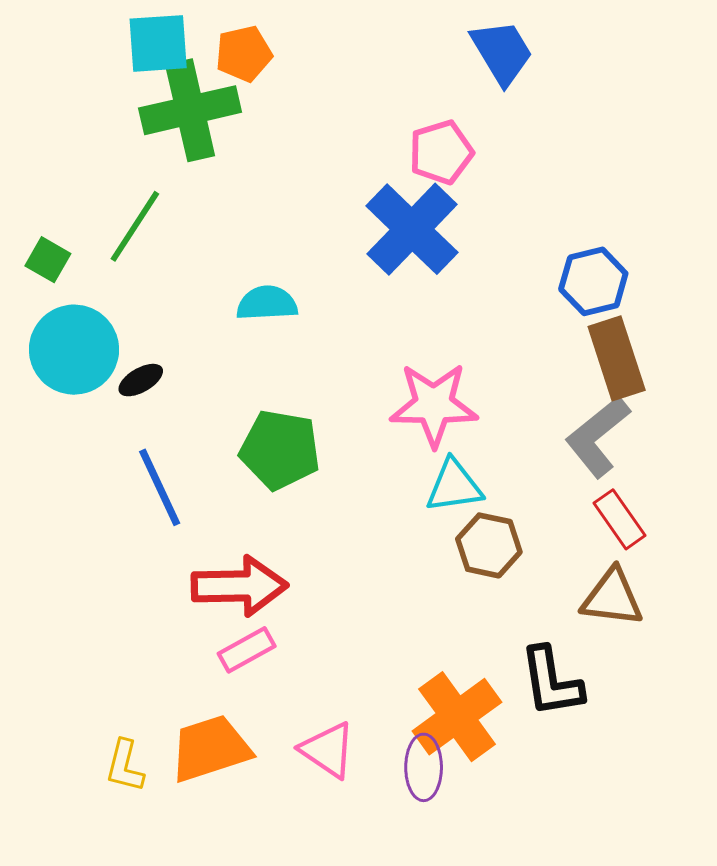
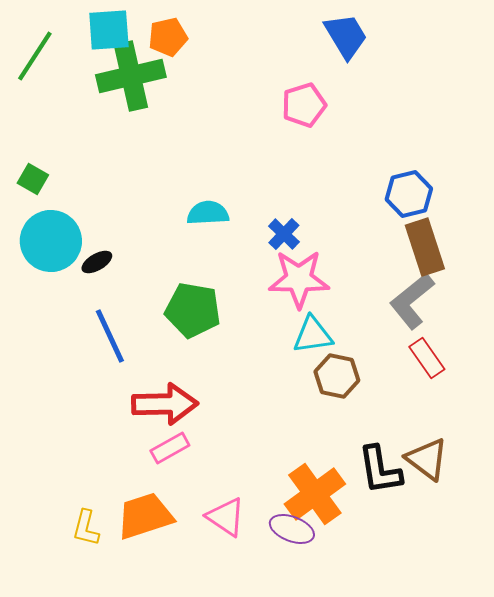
green line: (135, 226) -> (35, 56), moved
blue cross: (412, 229) -> (284, 234), moved, size x0.5
cyan semicircle: (267, 303) -> (208, 213), moved
brown triangle: (612, 598) -> (427, 459), moved, turned 30
purple ellipse: (424, 767) -> (292, 529), turned -69

